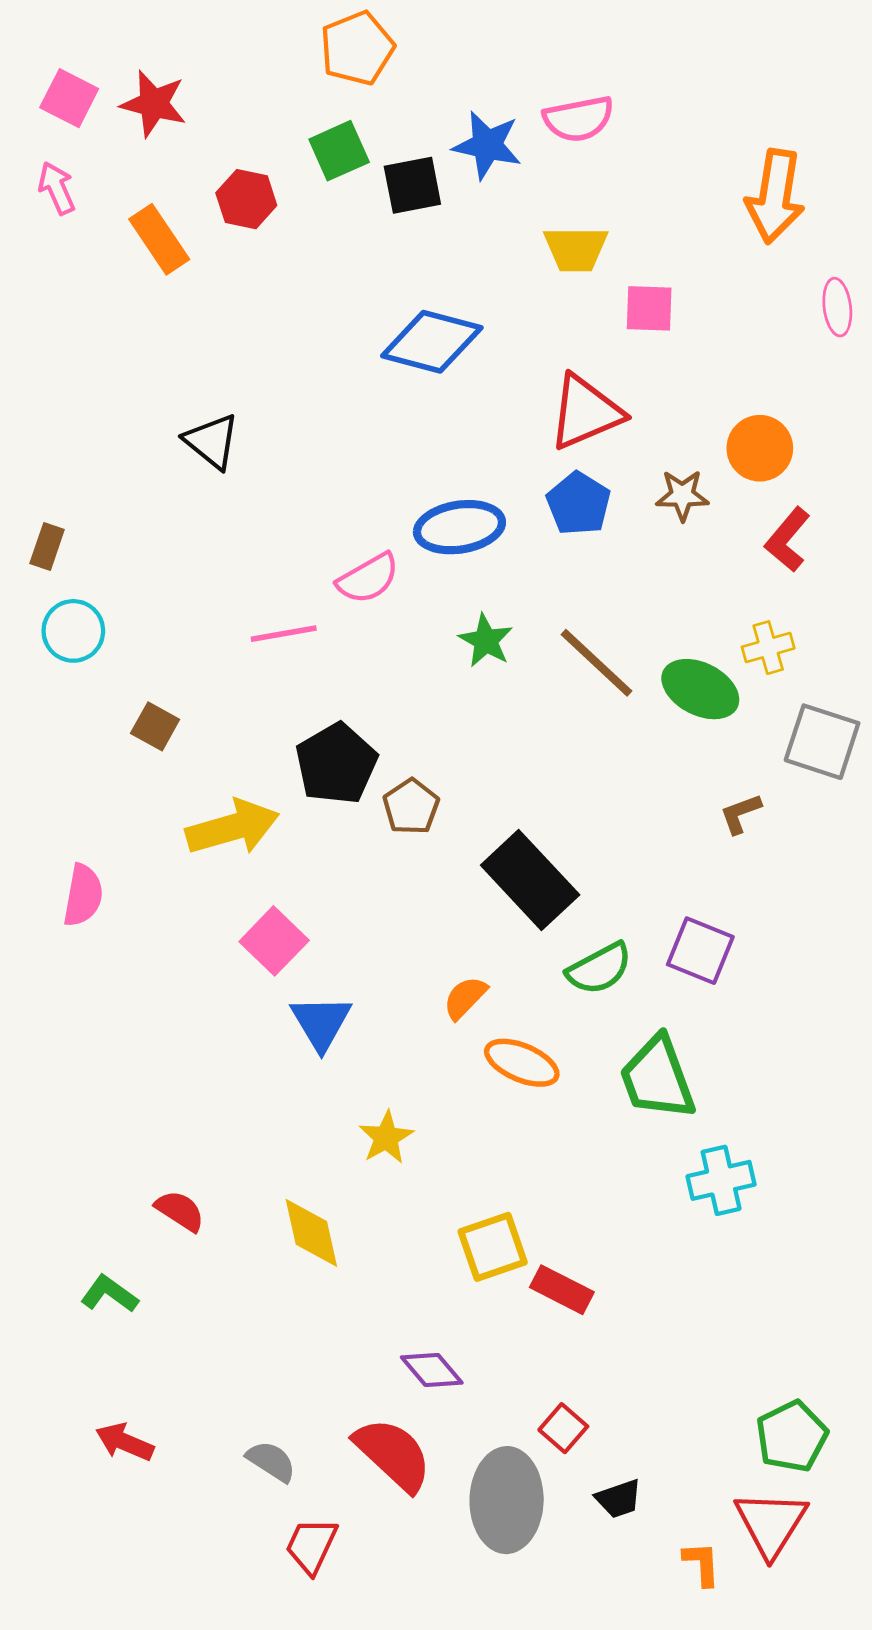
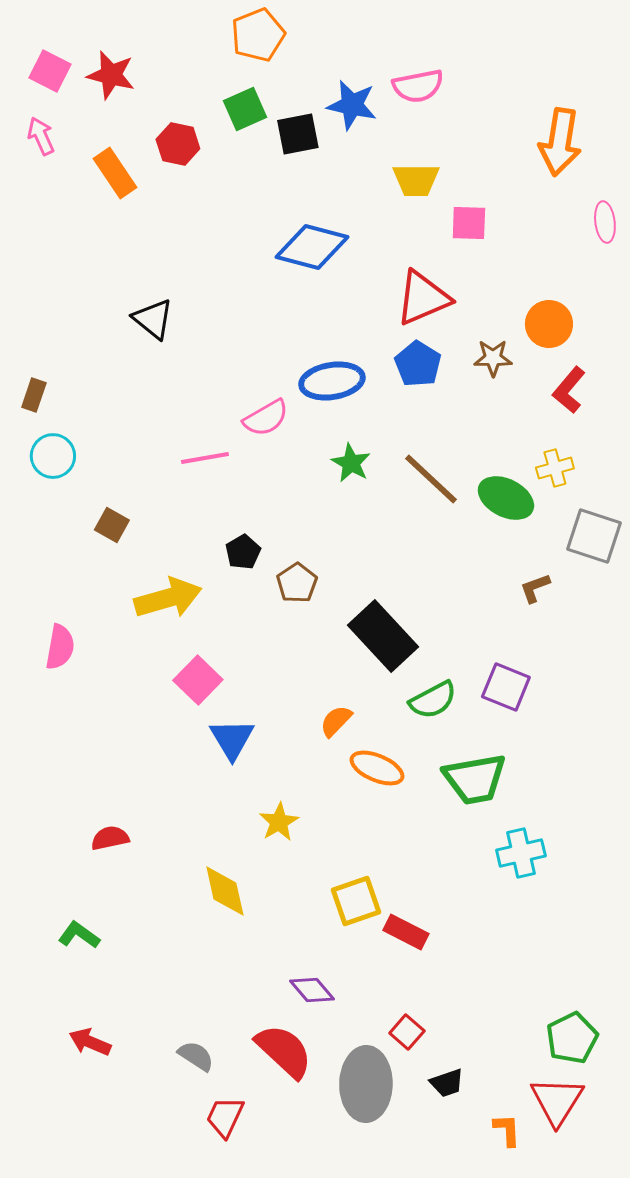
black pentagon: (336, 764) -> (243, 552), size x0.6
green trapezoid: (657, 1078) -> (475, 779), turned -80
red semicircle: (180, 1211) -> (110, 838), moved, turned -45

